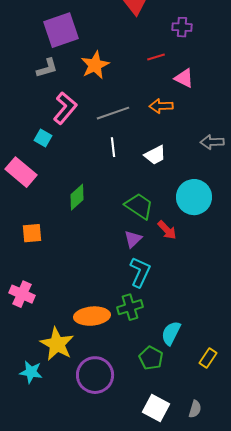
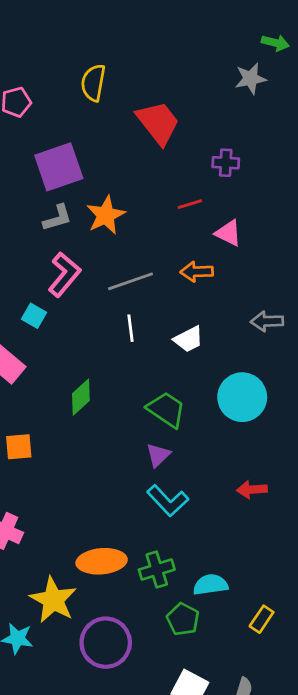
gray L-shape: (47, 68) -> (57, 218), moved
red arrow: (167, 230) -> (252, 490), moved, turned 130
cyan L-shape: (140, 272) -> (168, 501), turned 112
green cross: (130, 307) -> (157, 570), moved
cyan semicircle: (171, 333) -> (211, 585), turned 55

